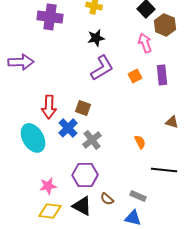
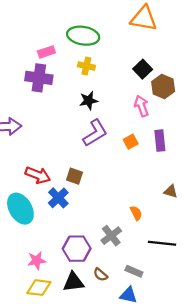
red arrow: (49, 107) -> (38, 175), turned -70
gray cross: (92, 140) -> (111, 236), moved
black triangle: (82, 206) -> (73, 282), turned -35

